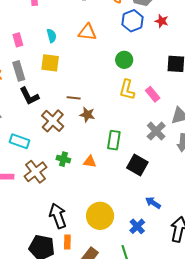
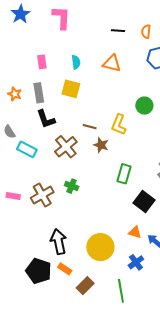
green circle: (124, 60) -> (144, 106), moved
yellow L-shape: (127, 90) -> (119, 125), moved
cyan rectangle: (20, 141) -> (27, 149), moved
orange triangle: (90, 162) -> (135, 232), moved
orange rectangle: (67, 242) -> (65, 269), turned -64

